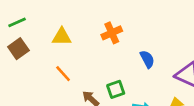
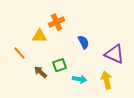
yellow triangle: (62, 37) -> (39, 36), moved

